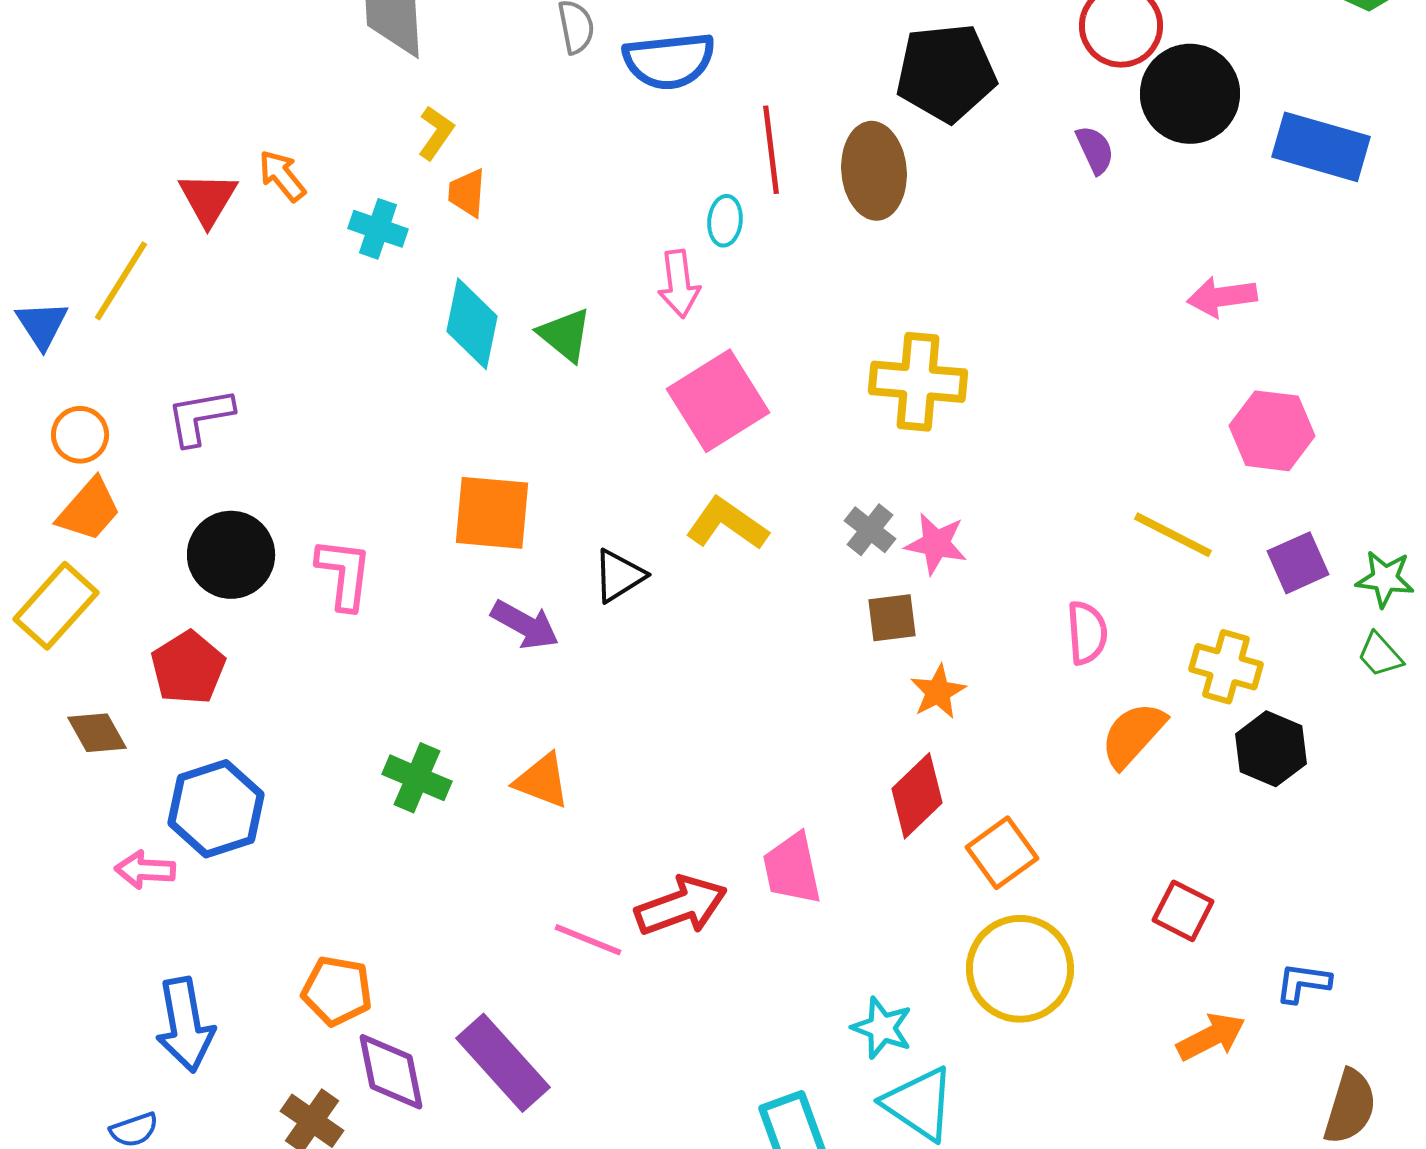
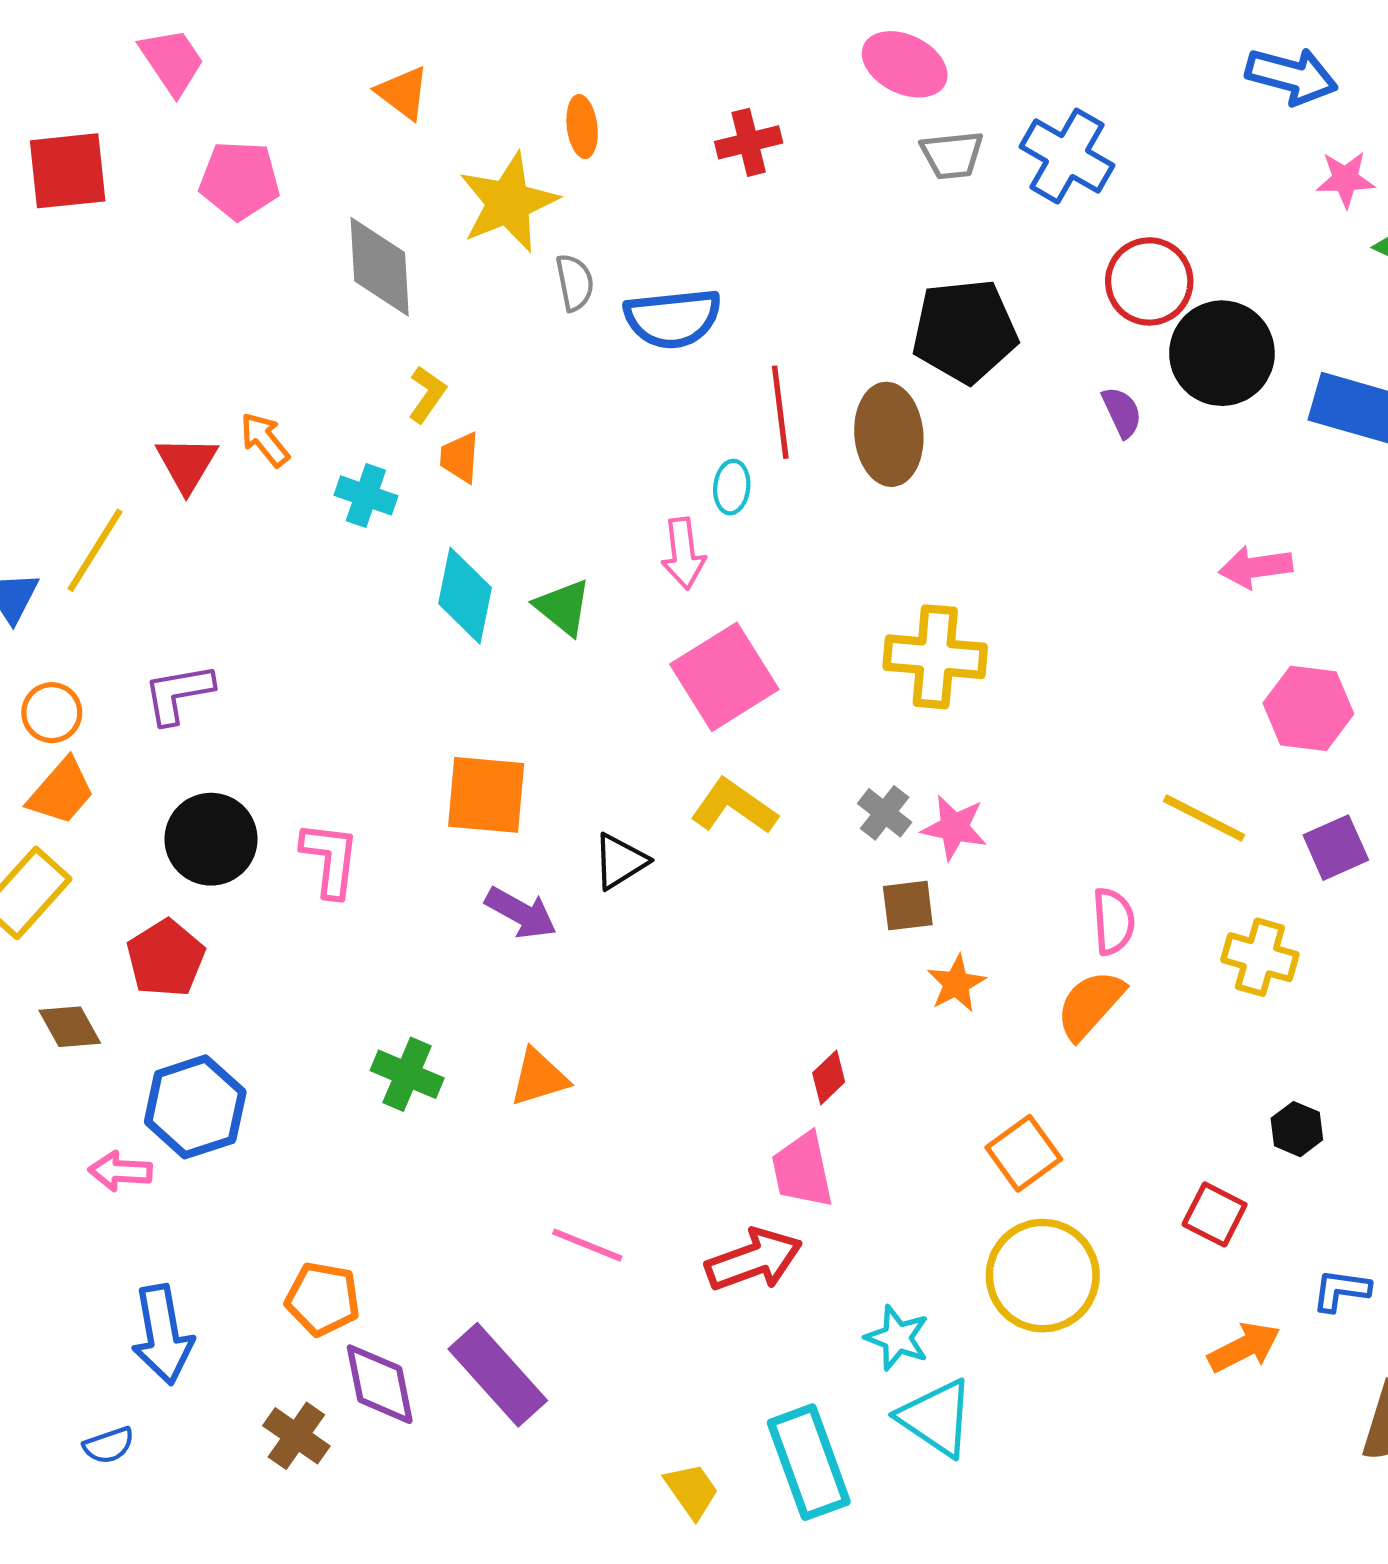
orange semicircle: (1133, 735) -> (1090, 1005), moved
black hexagon: (1271, 749) -> (1297, 1129), moved, size x0.7
orange triangle: (542, 781) -> (539, 1077), turned -38
red diamond: (917, 796) -> (829, 1077), moved, size x0.6
red arrow: (681, 906) -> (754, 1260), moved

